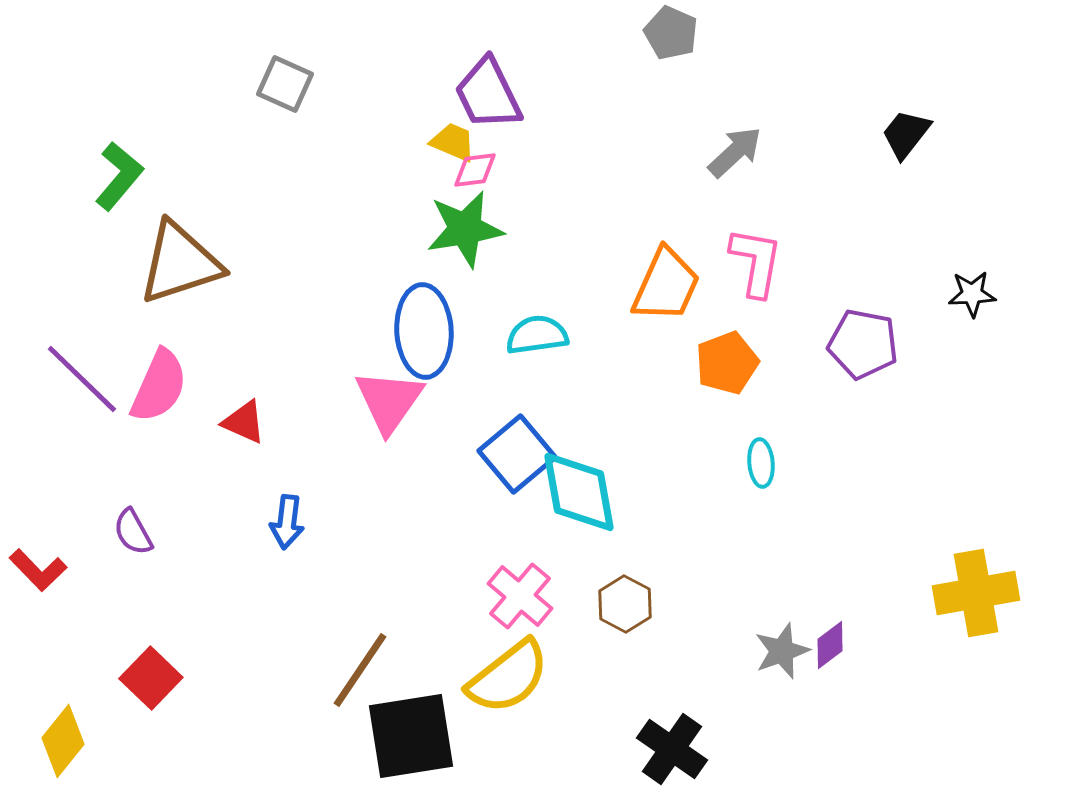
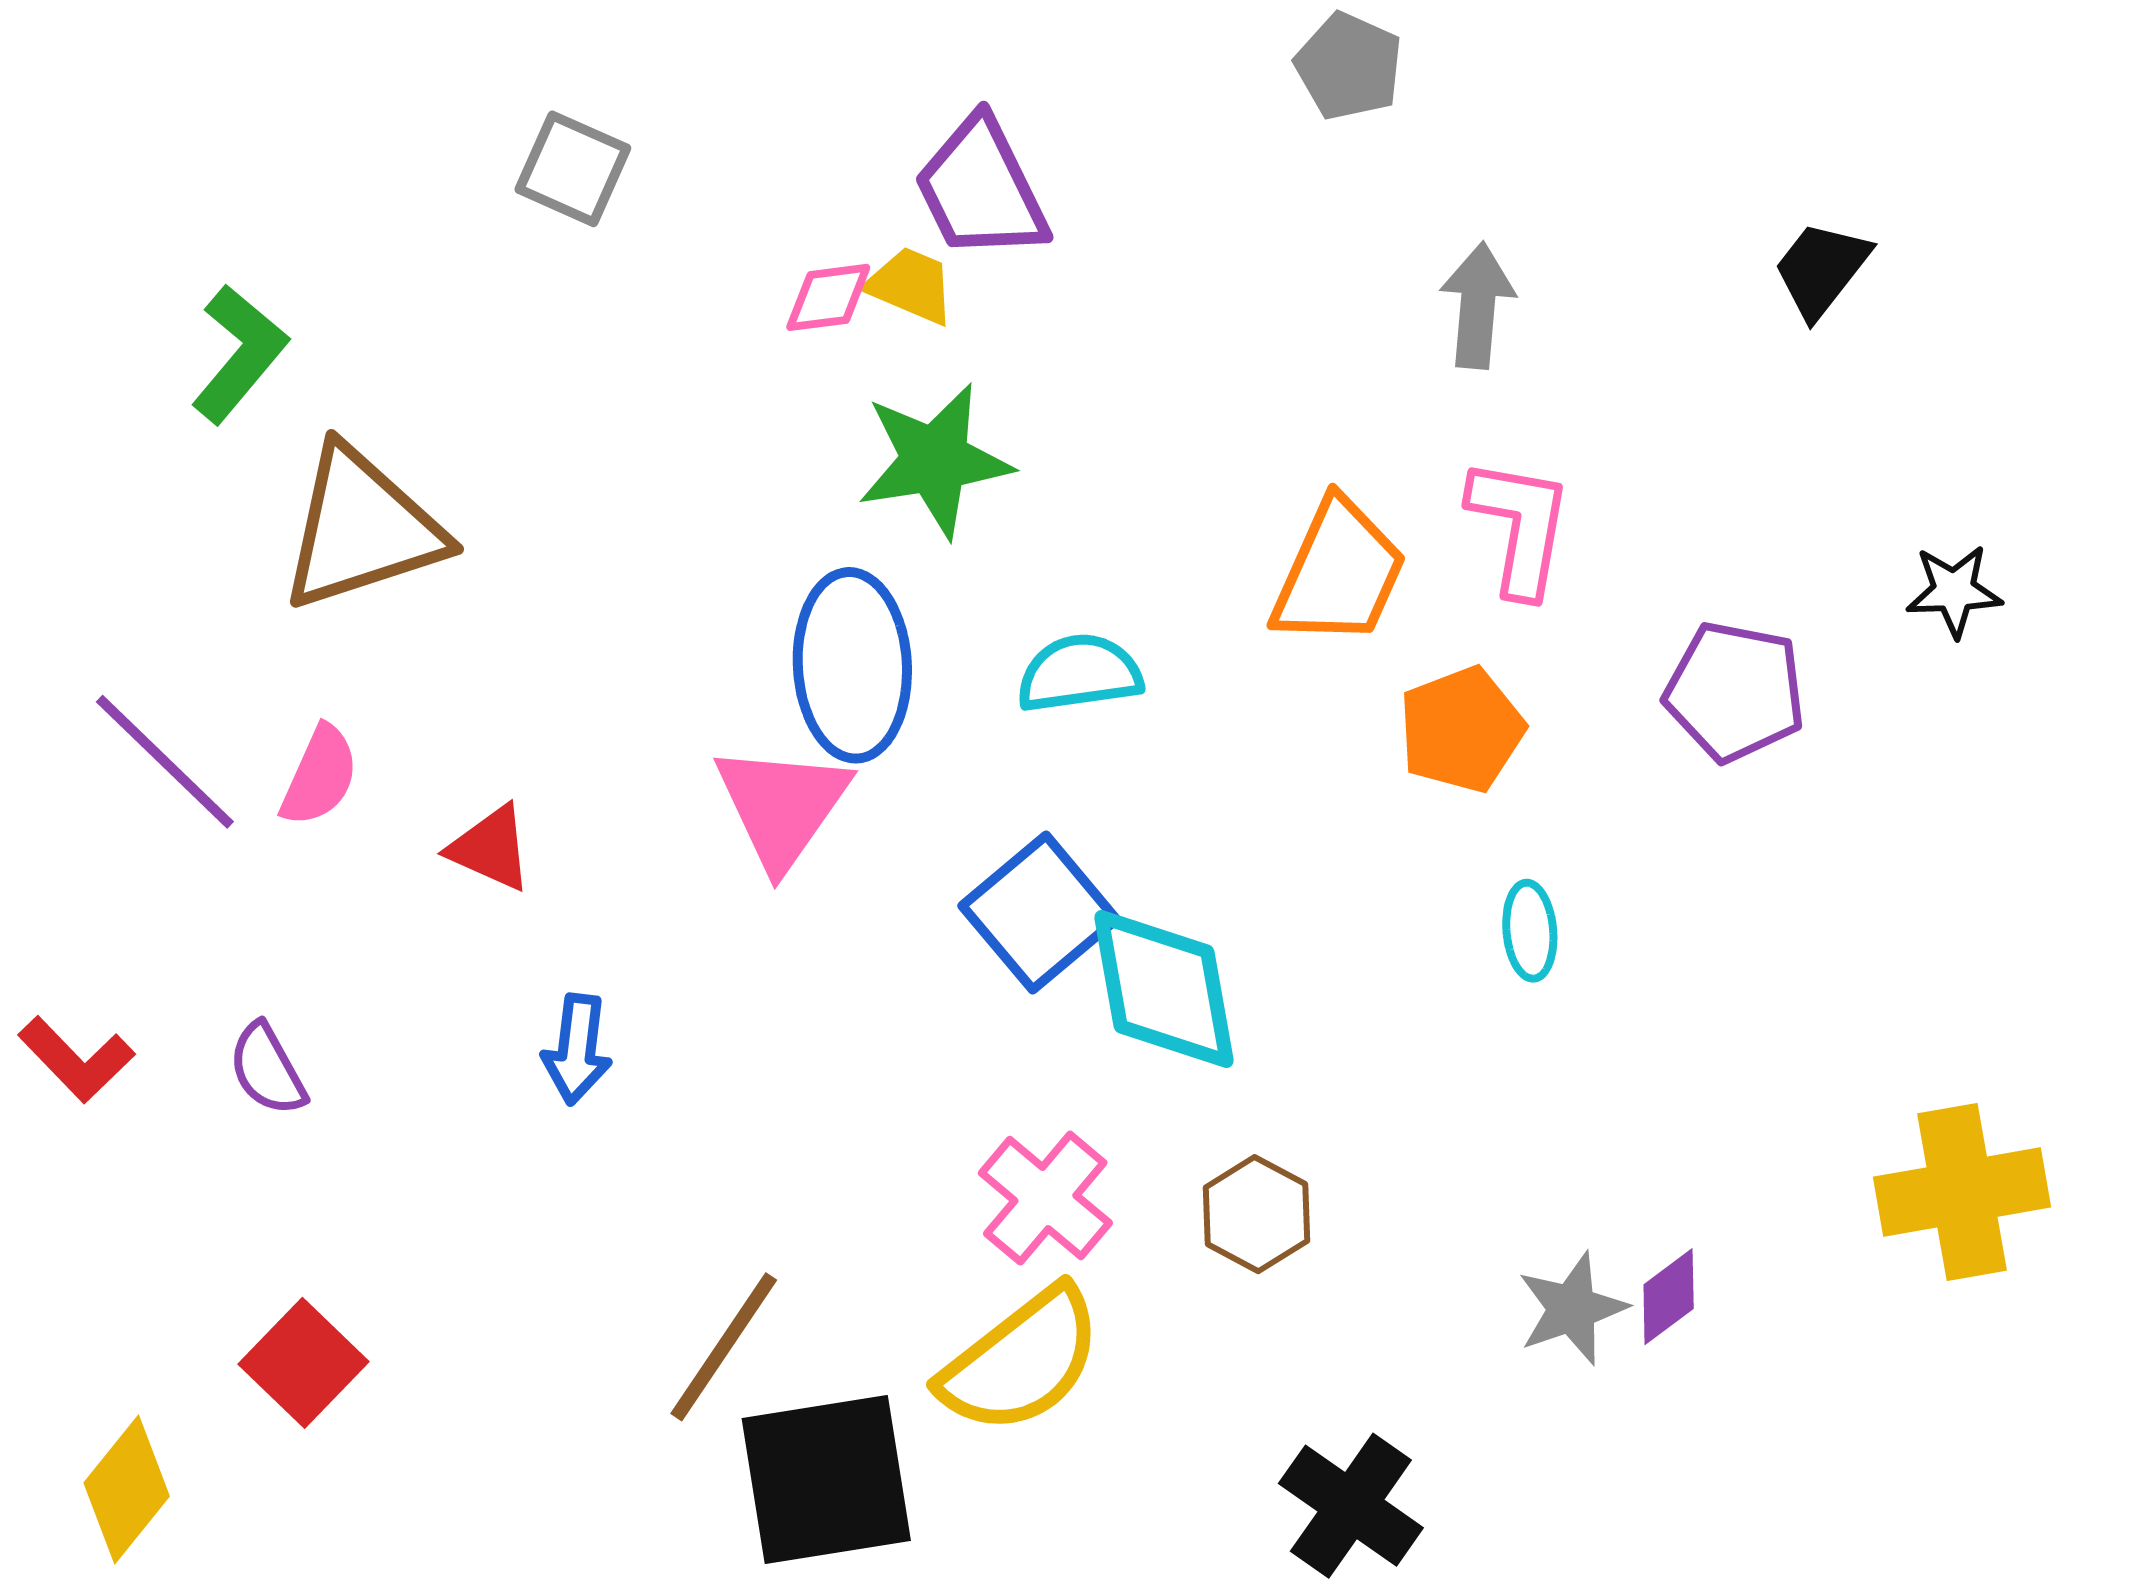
gray arrow: (735, 152) -> (1478, 305), turned -42
pink diamond: (475, 170) -> (828, 297), moved
pink semicircle: (159, 386) -> (320, 776), size x0.7
red L-shape: (38, 570) -> (76, 1059), moved

